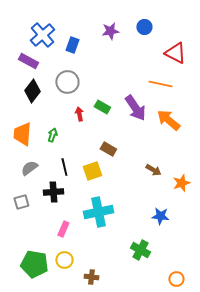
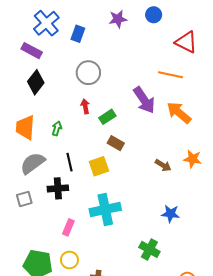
gray circle: (67, 82) -> (88, 73), moved
green rectangle: (102, 107) -> (107, 117), moved, turned -63
gray semicircle: (29, 168) -> (33, 163), size x1.4
orange star: (181, 183) -> (193, 159), moved, turned 30

